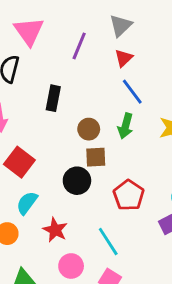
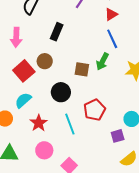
brown circle: (89, 129) -> (45, 61), moved
brown square: (96, 157) -> (82, 69), moved
cyan line: (108, 242) -> (70, 124), moved

